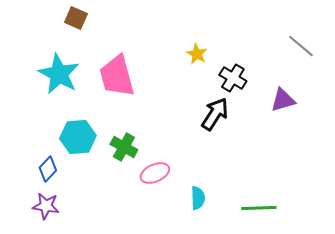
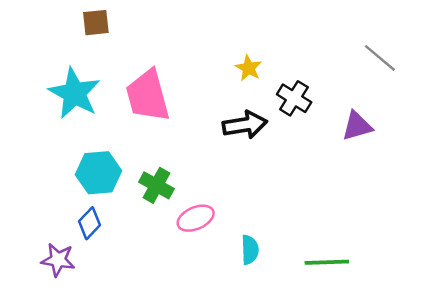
brown square: (76, 18) -> (96, 23), turned -30
black arrow: (215, 114) -> (245, 125), moved, turned 48
blue diamond: (48, 169) -> (90, 223), moved

